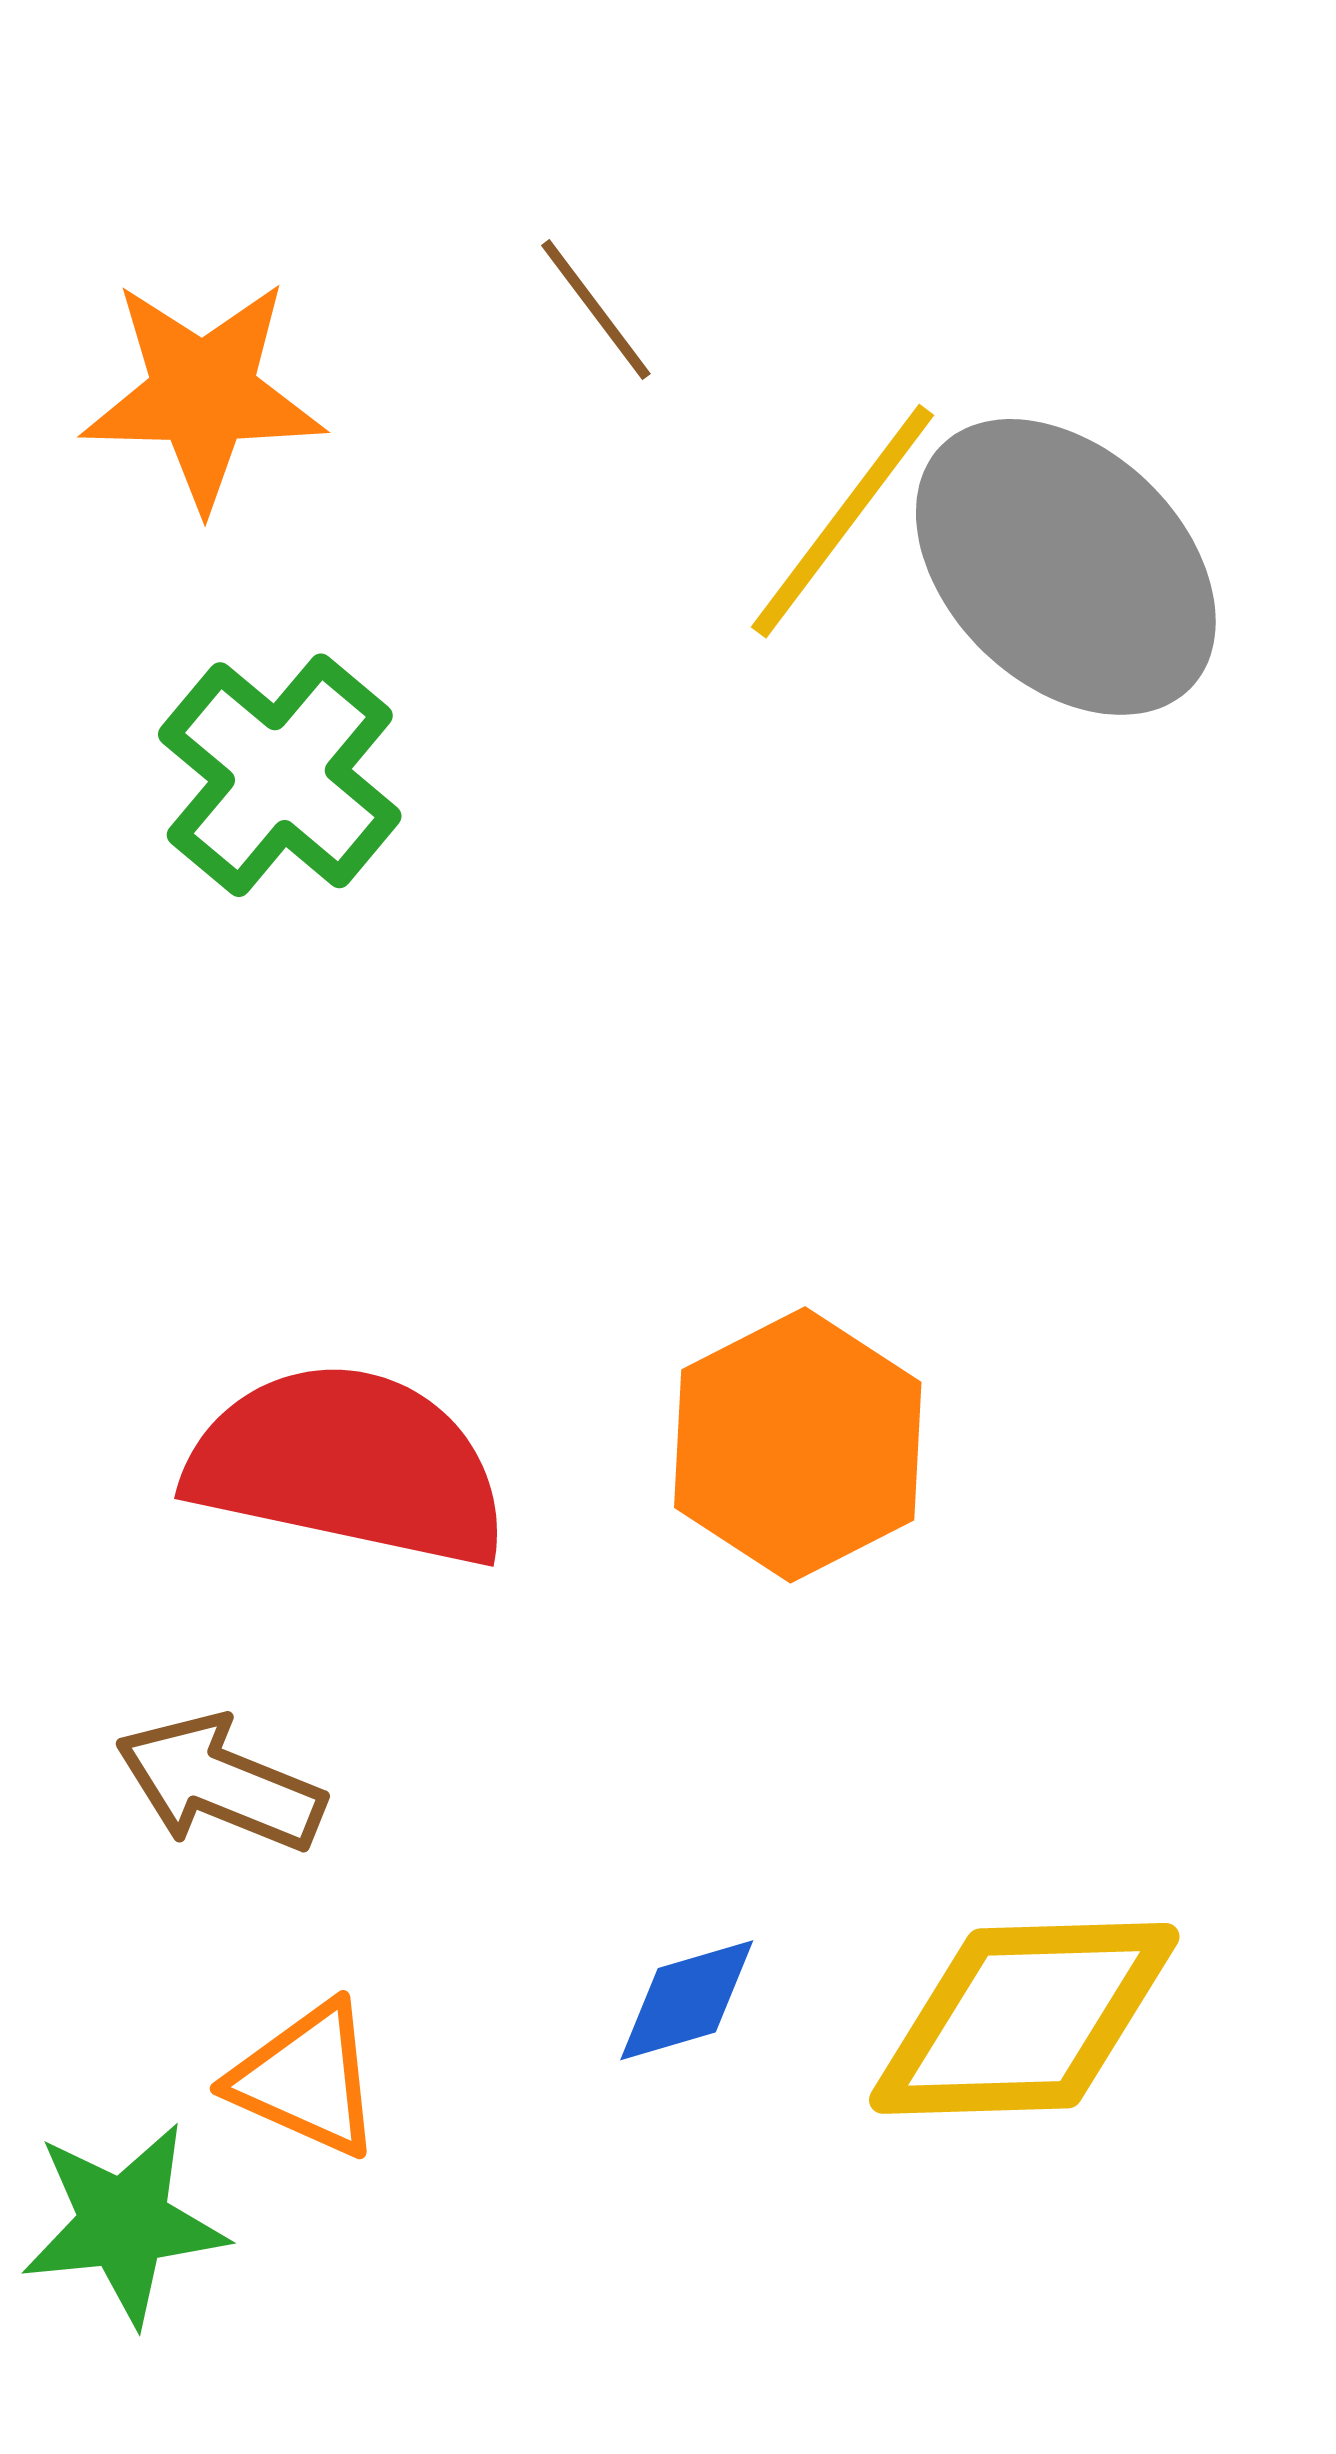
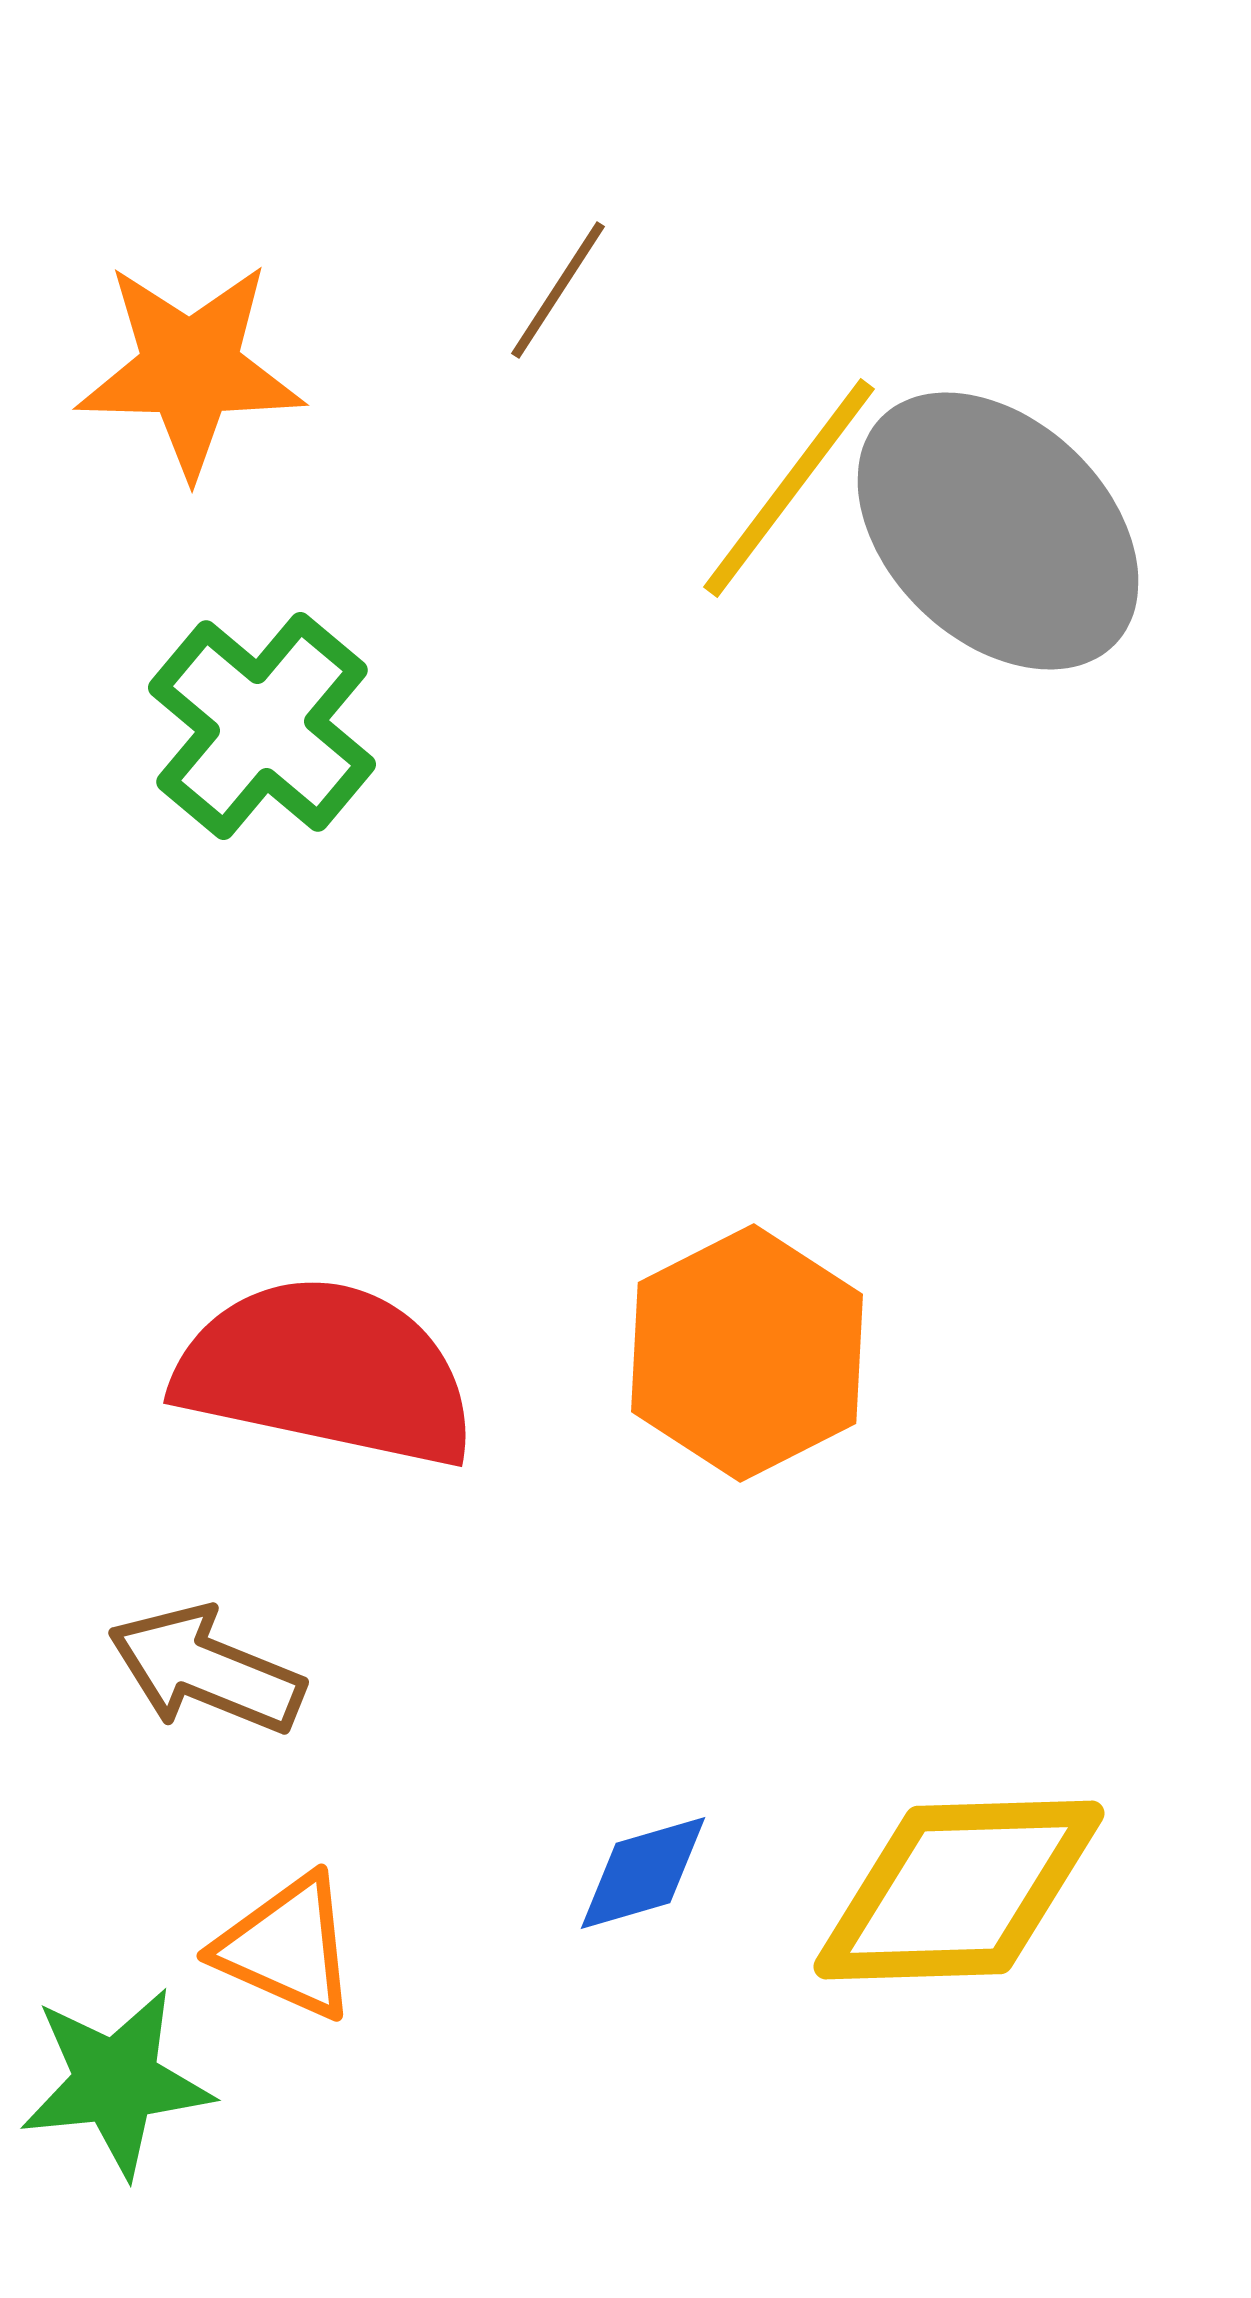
brown line: (596, 310) -> (558, 290), turned 70

